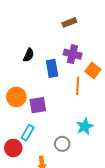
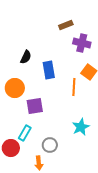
purple cross: (72, 54) -> (82, 43), moved
orange circle: (16, 97) -> (15, 88), moved
gray circle: (62, 144) -> (50, 145), moved

